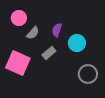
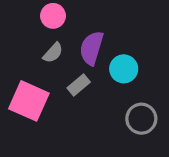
pink circle: (19, 18) -> (53, 16), moved
purple semicircle: (57, 30) -> (92, 48), size x1.5

